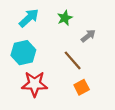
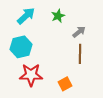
brown line: (73, 60) -> (80, 54), moved, turned 42
orange square: (82, 87) -> (65, 84), moved

